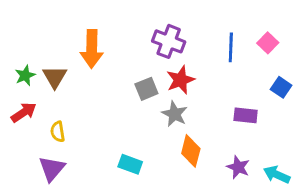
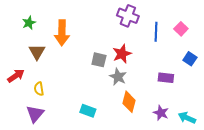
purple cross: (169, 41) -> (128, 16), moved
green star: (25, 75) -> (29, 23), moved
gray square: (146, 89) -> (99, 60), turned 35

